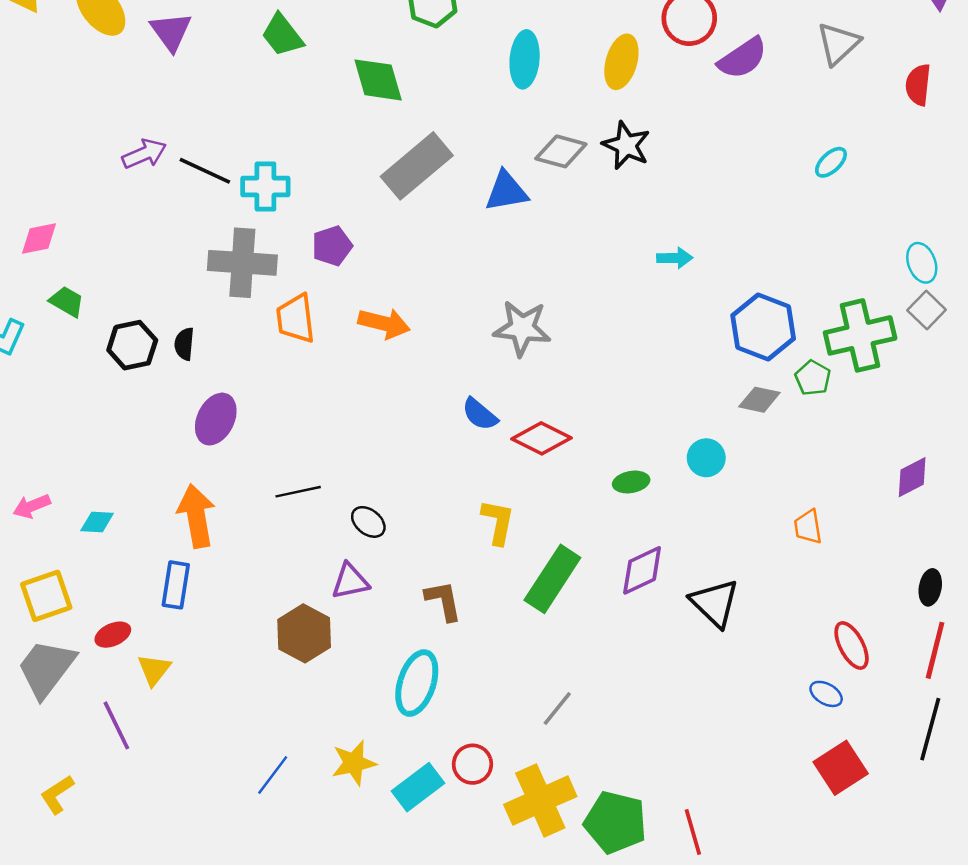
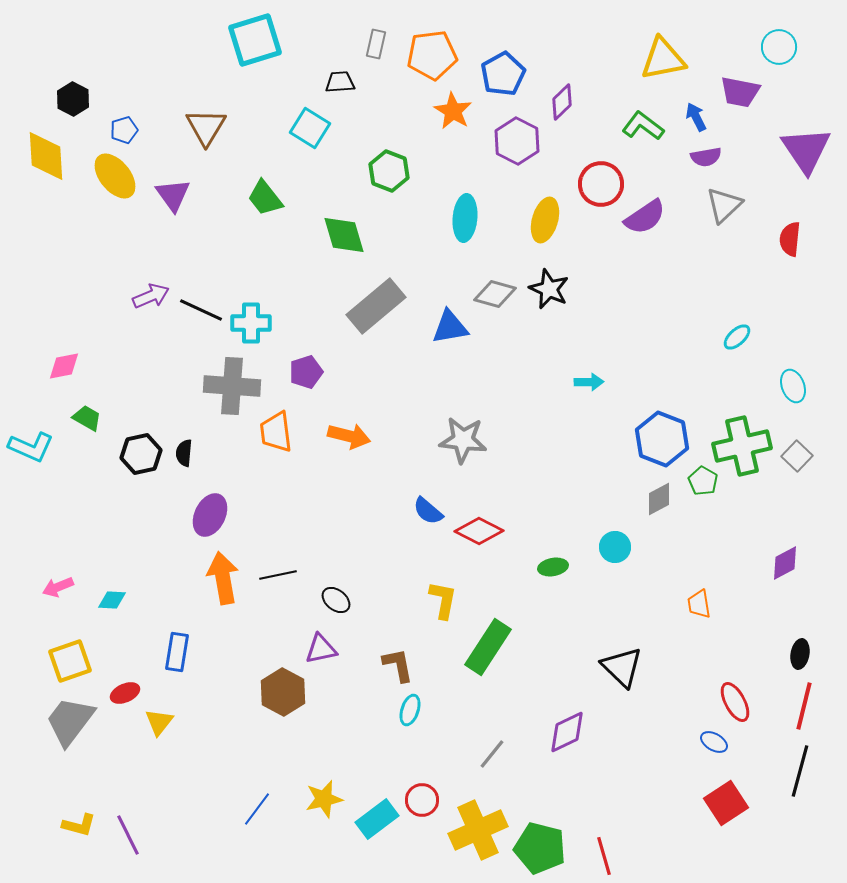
cyan ellipse: (831, 162) -> (737, 337), moved
gray square: (927, 310) -> (797, 456), moved
gray diamond: (759, 400) -> (659, 499), turned -40
orange arrow: (196, 516) -> (223, 578), moved
purple diamond: (642, 570) -> (567, 732), moved
cyan ellipse: (417, 683) -> (410, 710), moved, size x0.6
purple line: (116, 725) -> (128, 835), moved
yellow L-shape: (57, 794) -> (79, 825), turned -132

